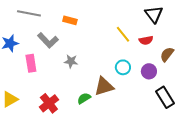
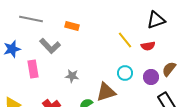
black triangle: (154, 14) -> (156, 20), turned 48
brown semicircle: (167, 54) -> (169, 69), moved
gray star: (71, 61) -> (72, 76), moved

